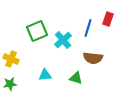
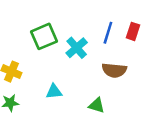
red rectangle: (108, 19) -> (133, 31), moved
green triangle: (76, 78) -> (97, 105), moved

